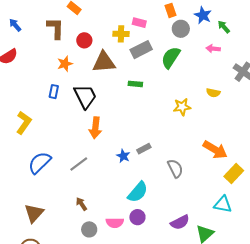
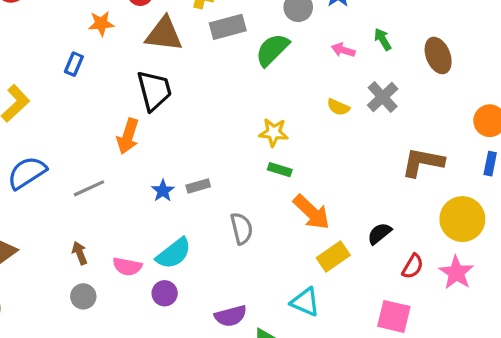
green arrow: (224, 27) -> (383, 39), moved
green rectangle: (135, 84) -> (280, 170), moved
yellow semicircle: (213, 93) -> (338, 107), moved
black trapezoid: (85, 96) -> (154, 91), moved
pink semicircle: (115, 223) -> (127, 266), moved

